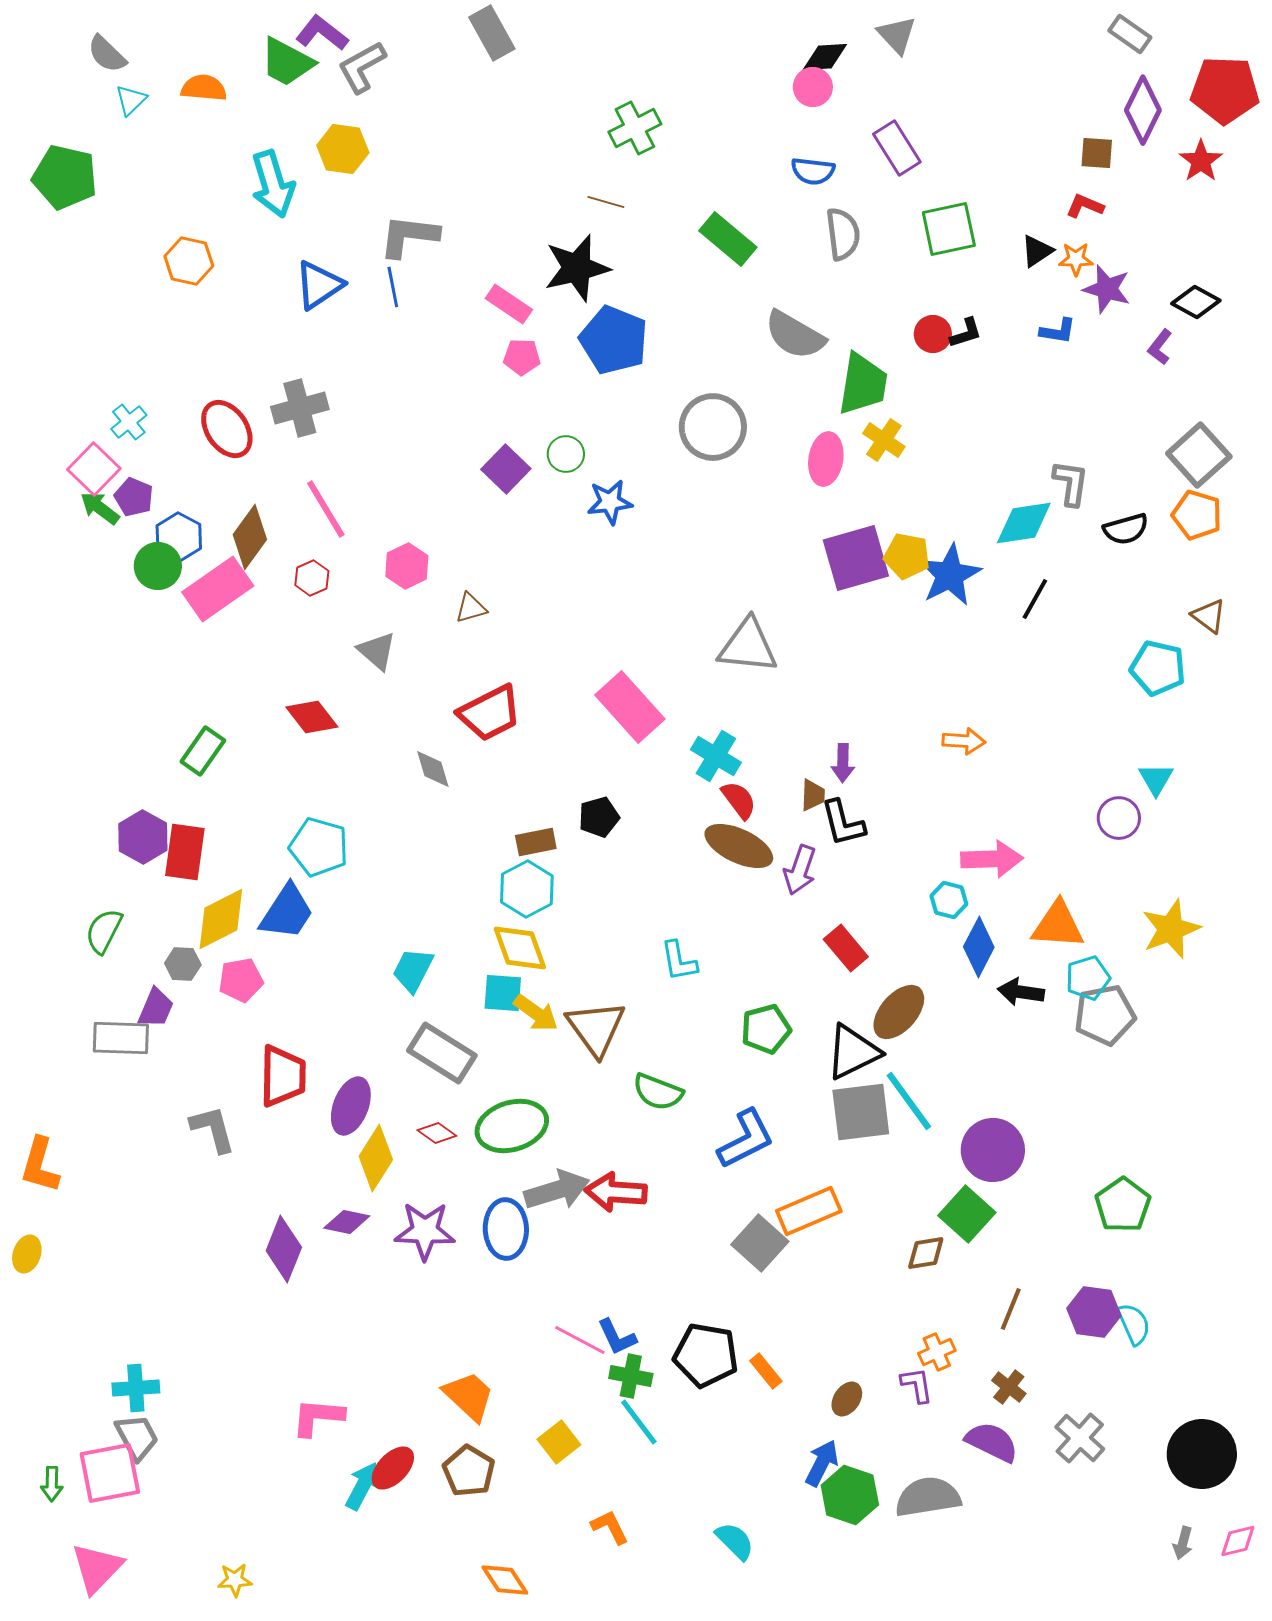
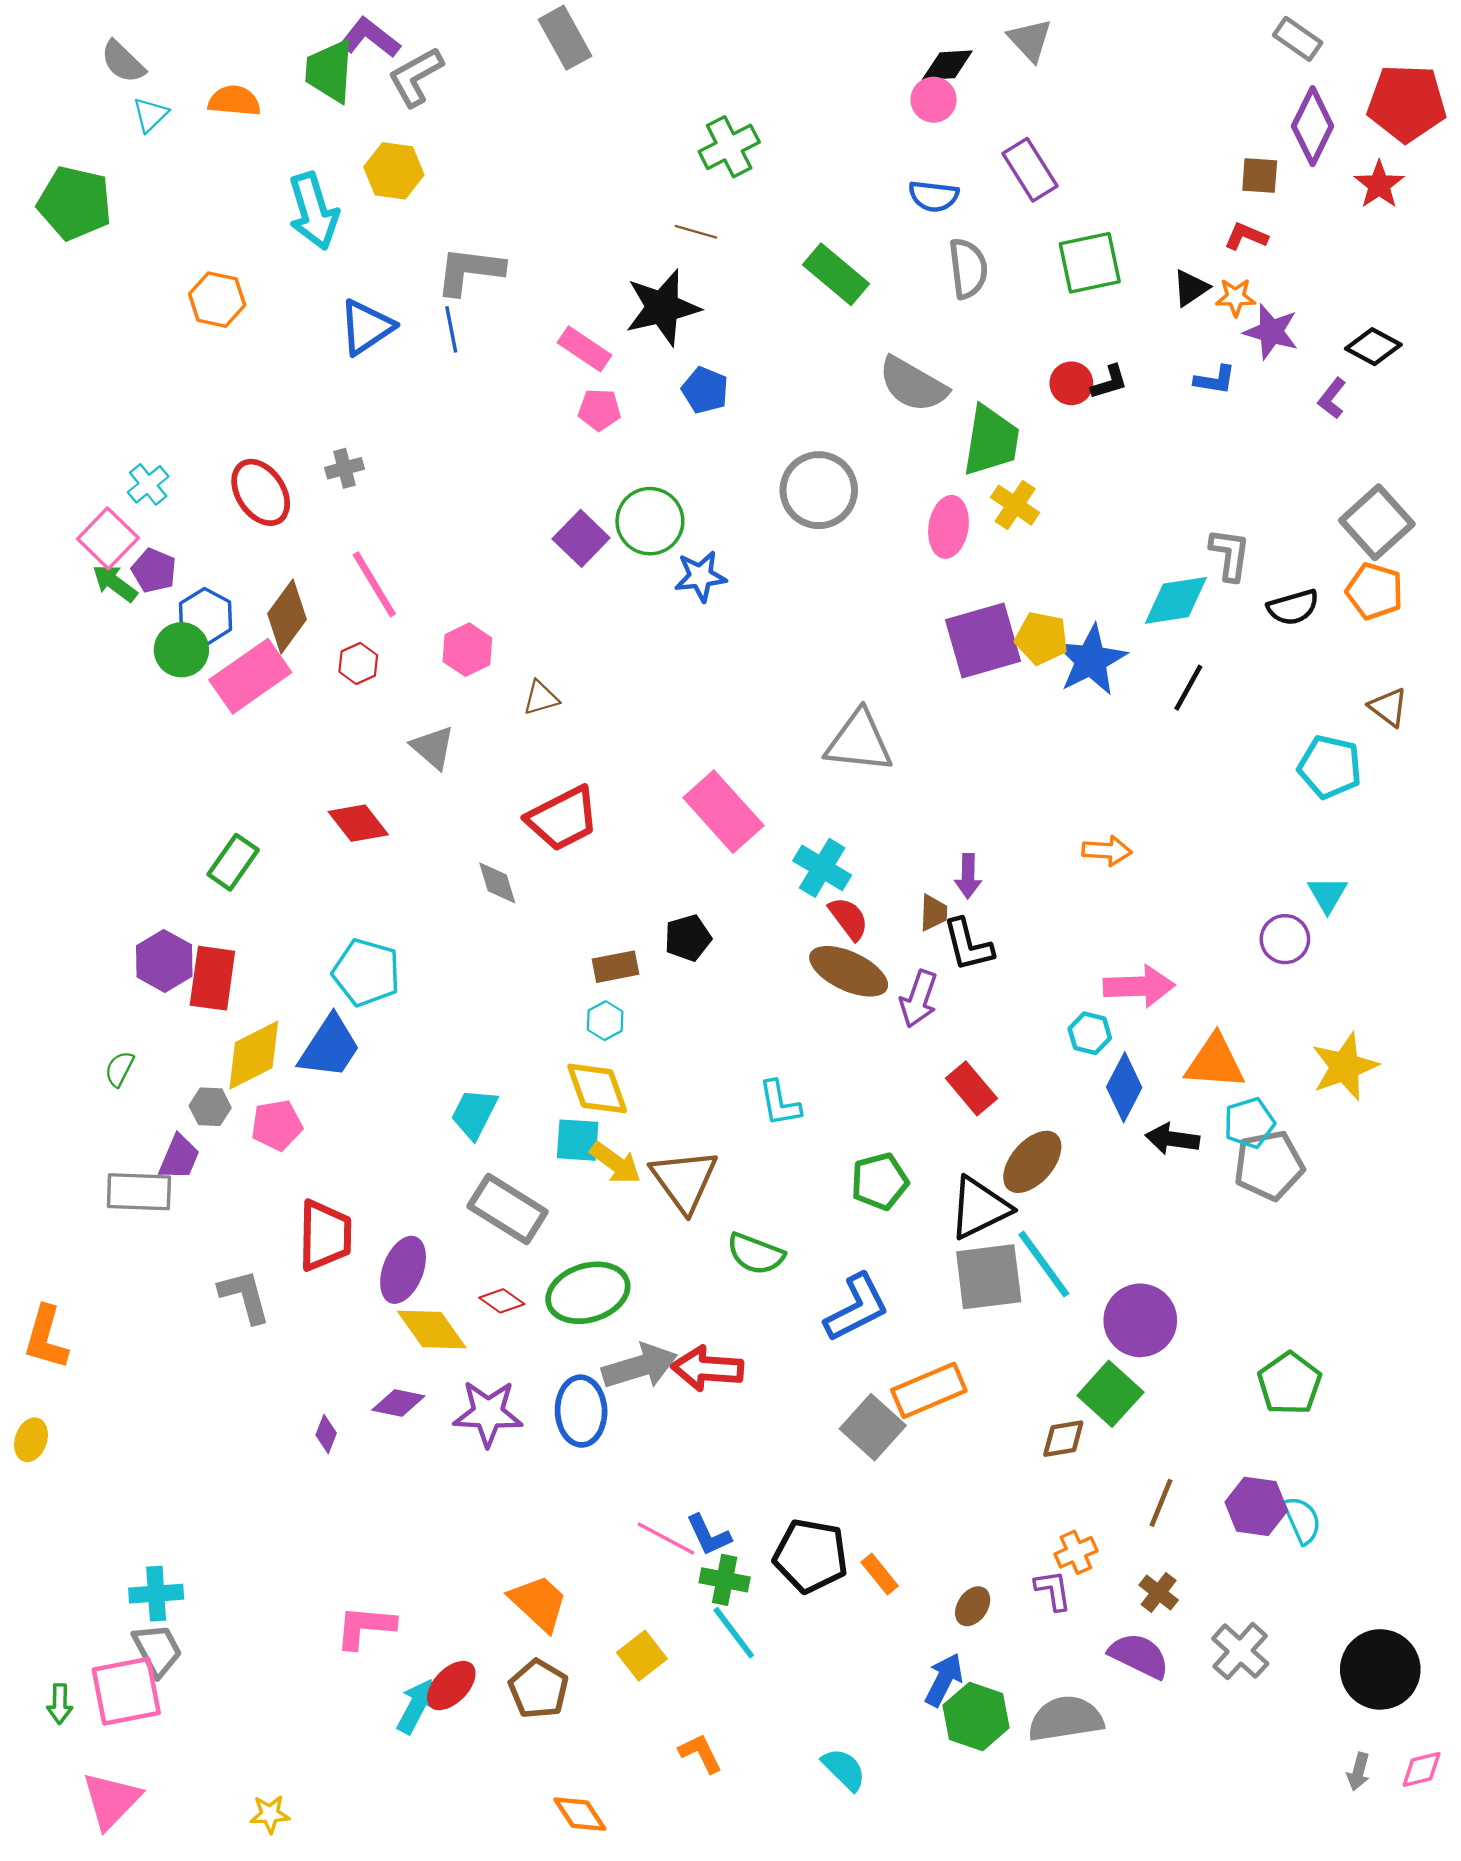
green trapezoid: (287, 62) -> (330, 71), turned 66
blue pentagon: (614, 340) -> (705, 390), size x0.6
gray cross: (300, 408) -> (344, 468), size x0.6
green circle: (566, 454) -> (650, 521), size x1.6
cyan hexagon: (527, 889) -> (605, 1021), size x0.6
green semicircle: (104, 931) -> (119, 1069), size x0.7
yellow diamond: (376, 1158) -> (432, 1330), turned -68
purple diamond: (284, 1249) -> (326, 1434), size x0.5

